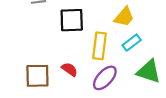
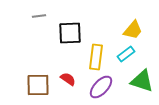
yellow trapezoid: (124, 17) -> (133, 30), moved

